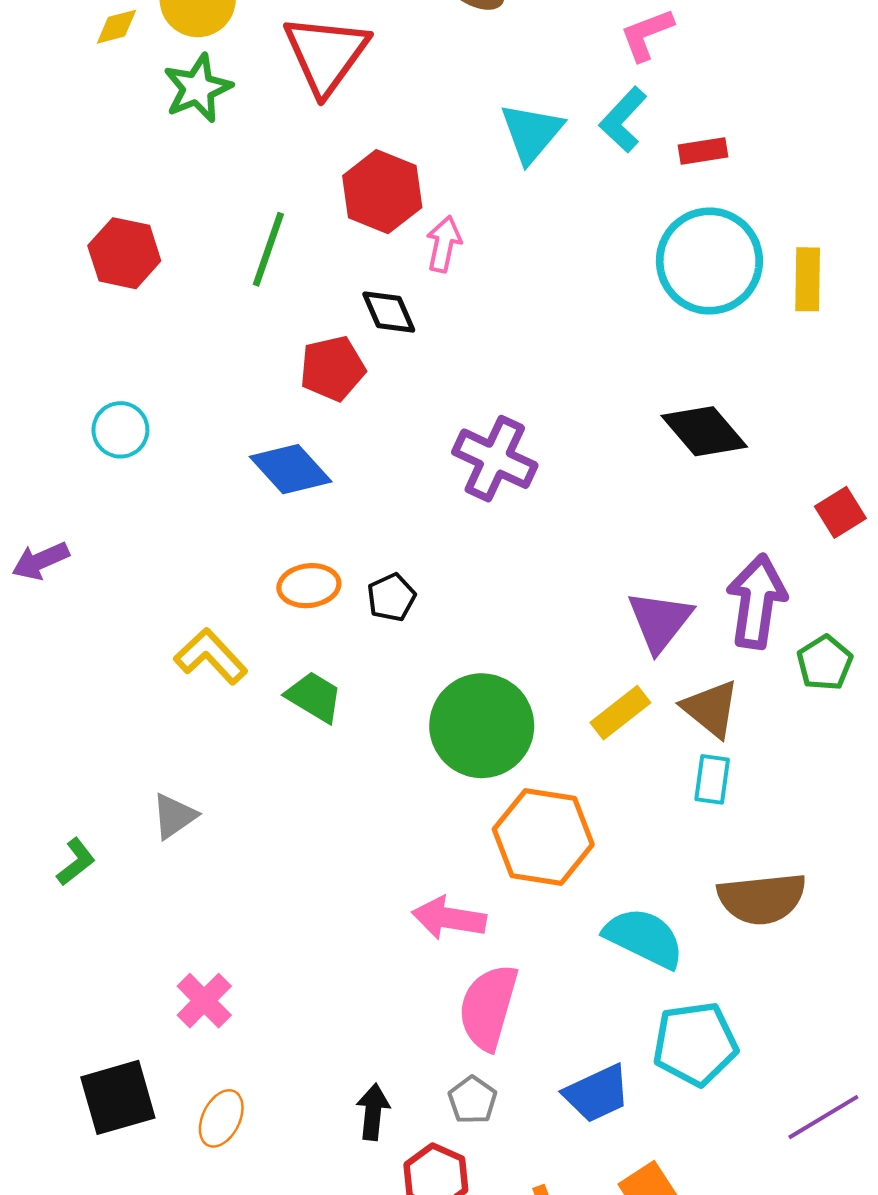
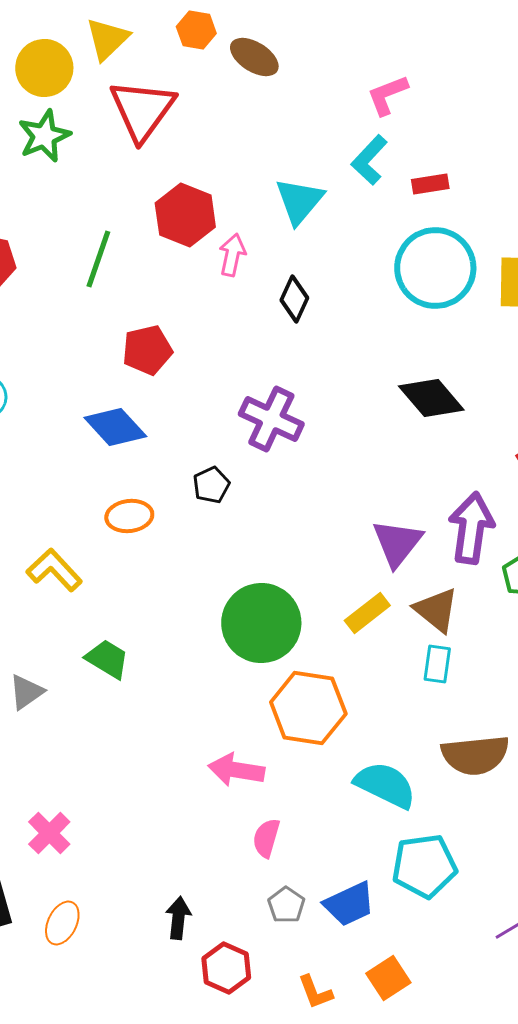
cyan triangle: (531, 133) -> (299, 201), moved
black diamond: (389, 312) -> (294, 299), moved, turned 48
black pentagon: (391, 597) -> (211, 485), moved
green trapezoid: (314, 697) -> (107, 659), moved
pink semicircle: (488, 1007) -> (266, 838), size x0.6
gray pentagon: (473, 1100) -> (286, 905), moved

